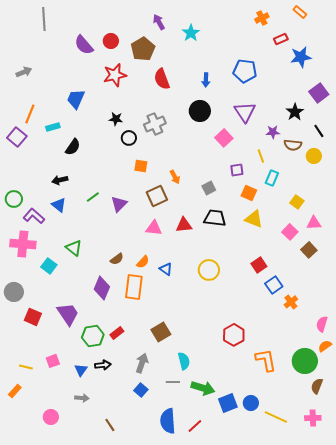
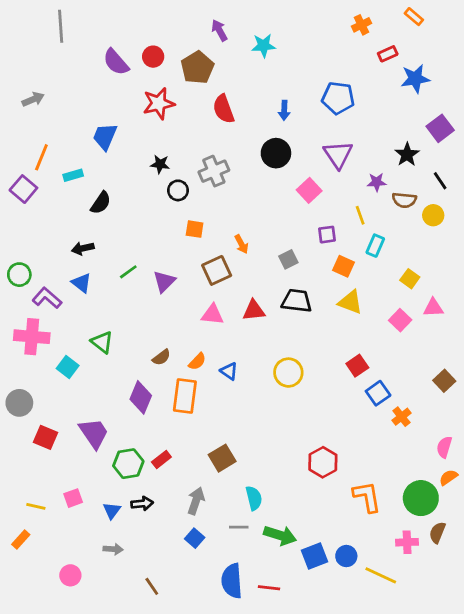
cyan star: (191, 33) -> (264, 46), turned 30
brown square: (309, 250) -> (444, 381), moved
pink cross: (313, 418) -> (407, 542), moved
red line: (195, 426) -> (269, 588), turned 49

